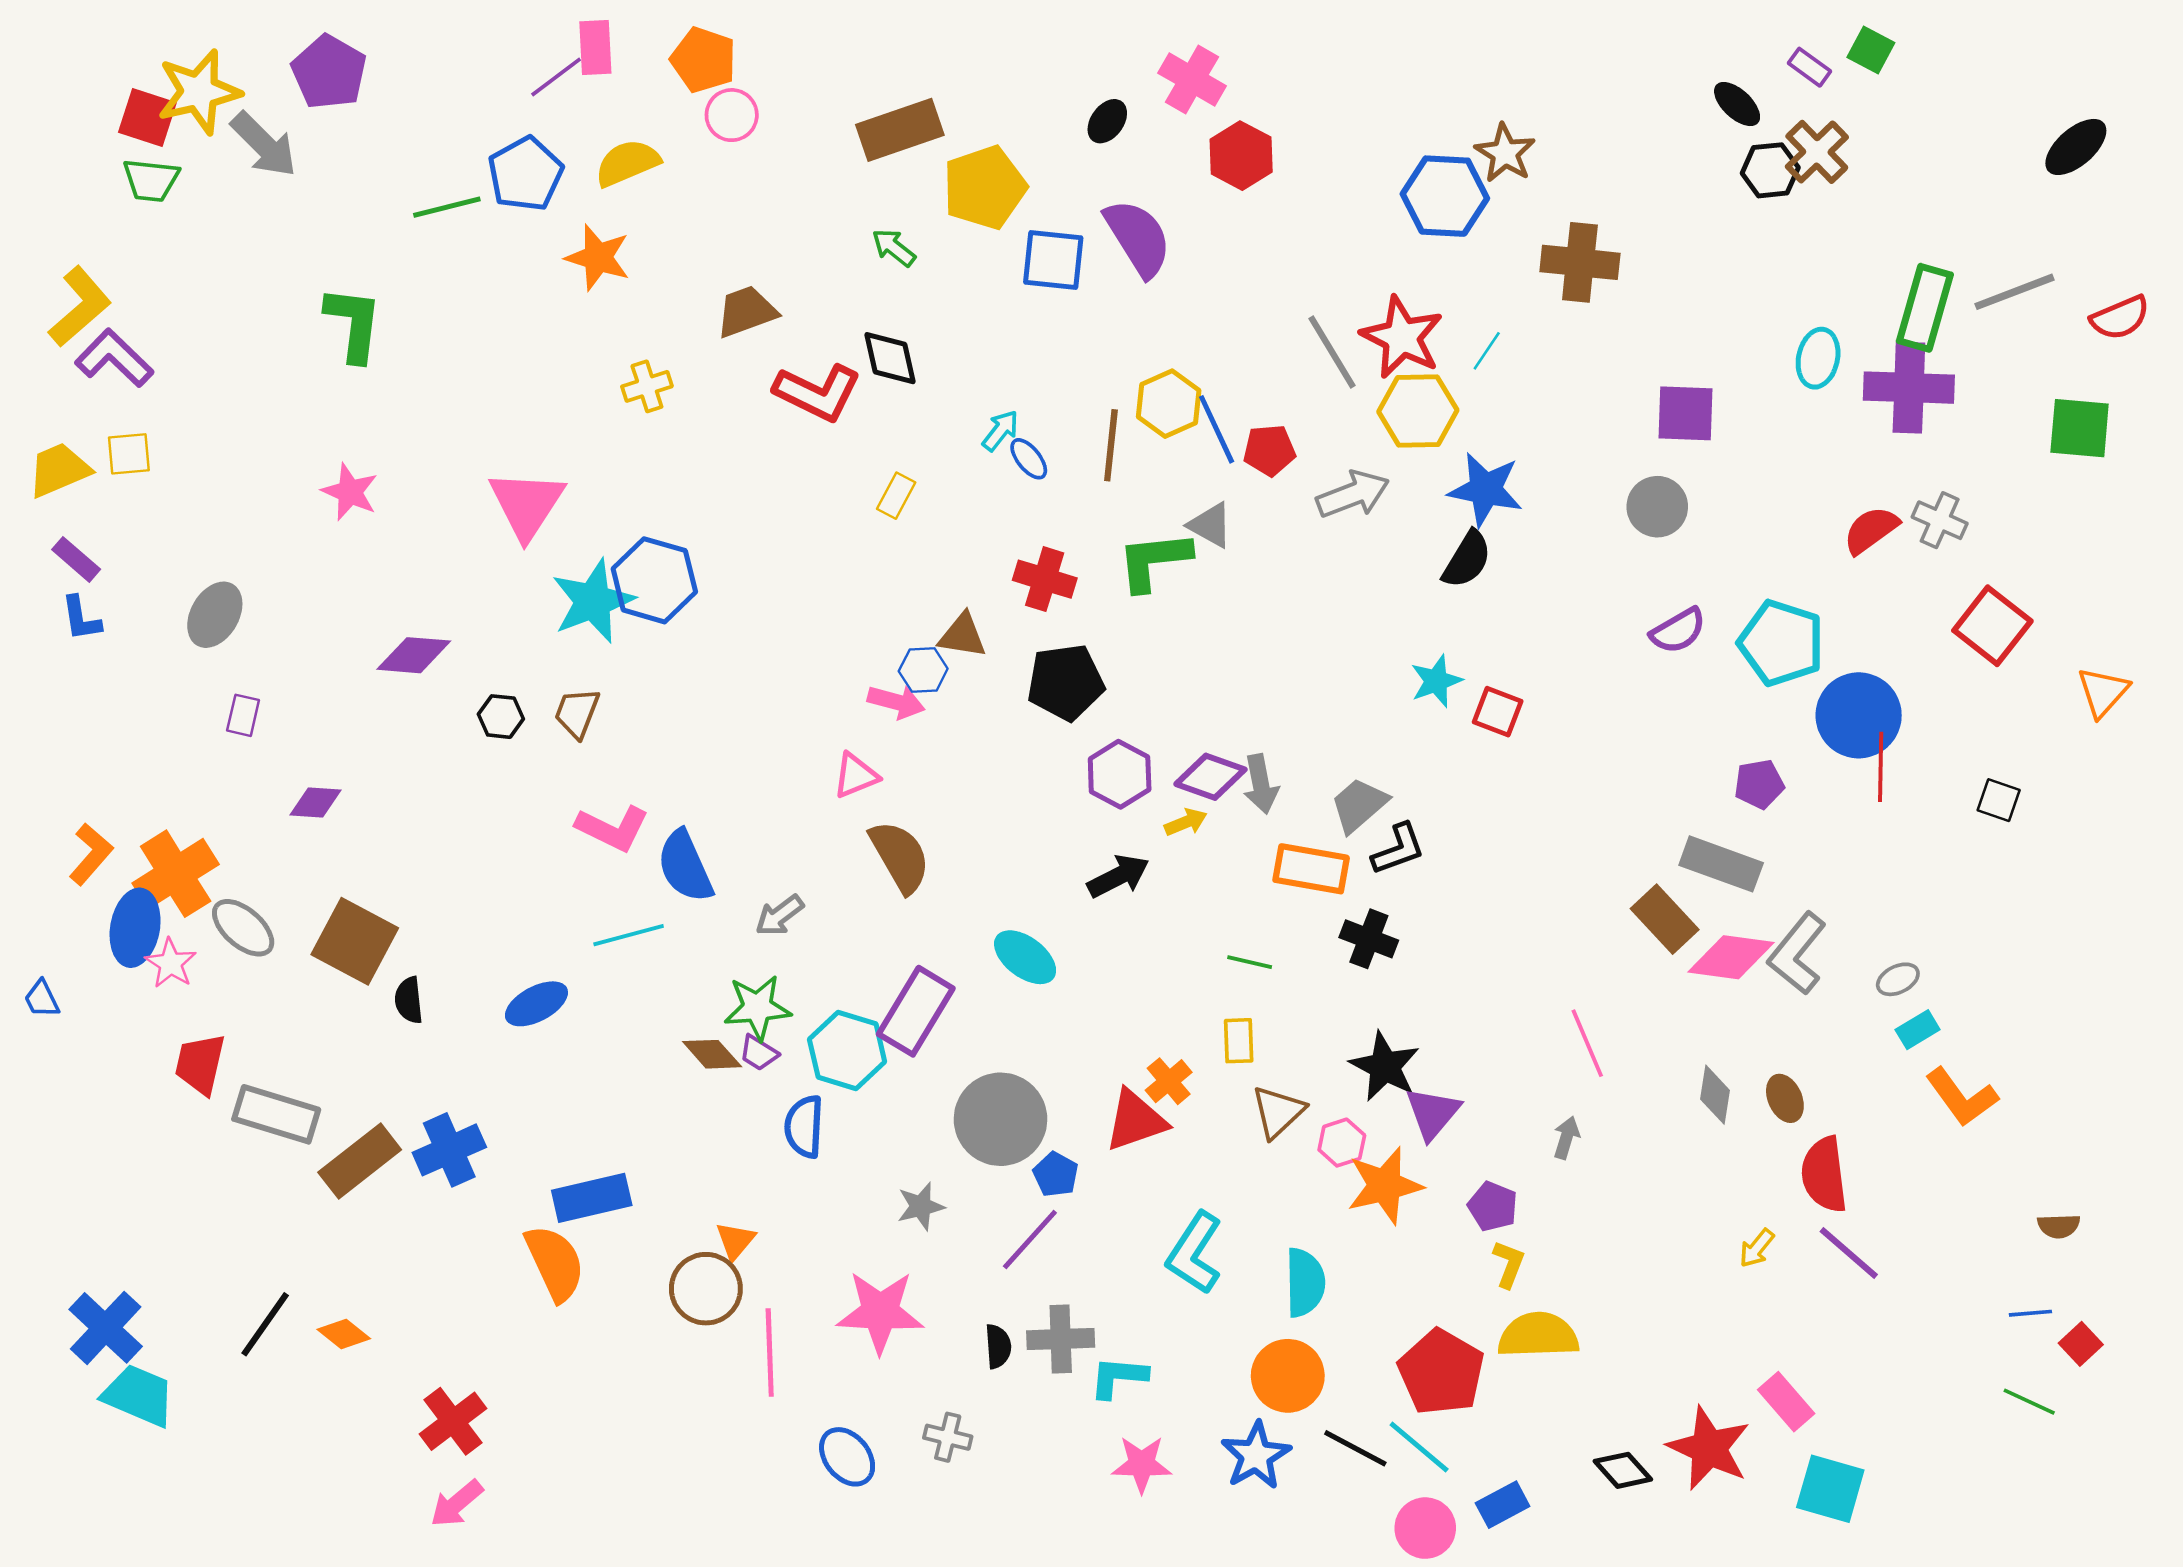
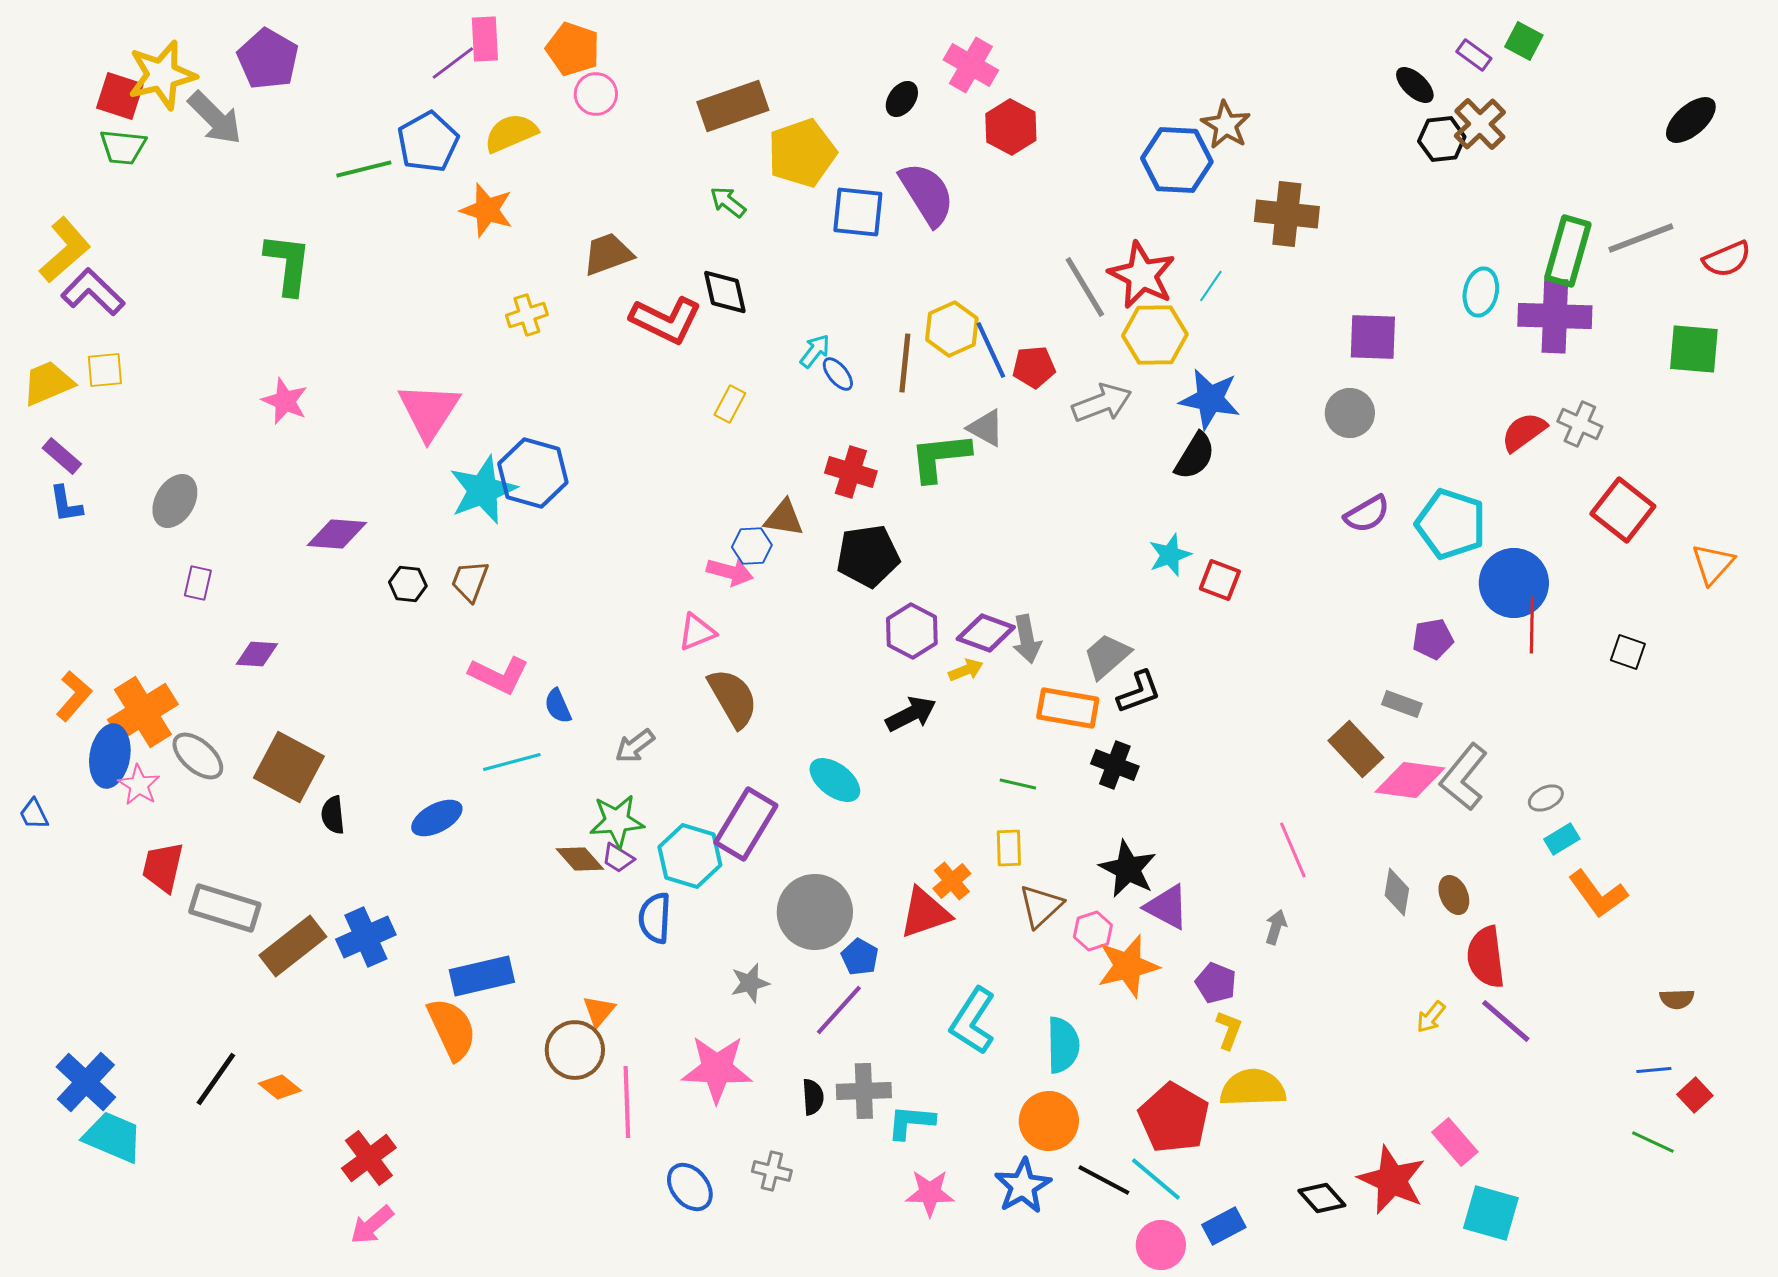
gray rectangle: (1721, 864) -> (1402, 704), size x0.6
blue semicircle: (685, 866) -> (558, 706), size x0.6
purple triangle: (1433, 1113) -> (1167, 907), turned -42

